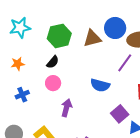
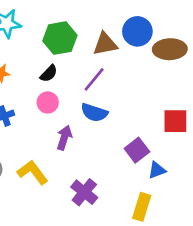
purple line: (125, 63) -> (94, 79), moved
blue semicircle: (100, 85) -> (94, 113), moved

